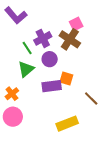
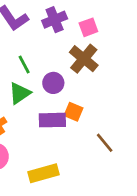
pink square: (76, 24) -> (88, 27), moved
purple cross: (43, 38) -> (55, 20), moved
yellow rectangle: (67, 124) -> (43, 173), moved

